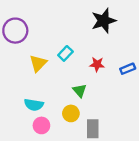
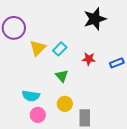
yellow triangle: (38, 63) -> (38, 48), moved
green triangle: (80, 91) -> (62, 76), moved

